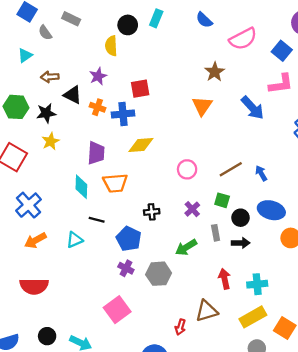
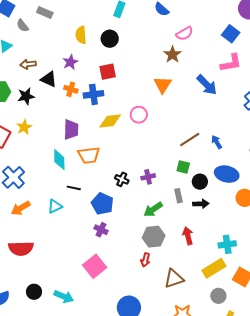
black circle: (128, 25) -> (110, 39), moved
pink semicircle: (243, 39) -> (184, 34), moved, size x0.7
yellow star: (51, 141) -> (24, 127), moved
pink circle: (187, 169) -> (139, 115), moved
purple cross: (192, 209) -> (148, 177), moved, turned 32
black cross: (152, 212) -> (122, 179), turned 32
gray hexagon: (159, 274) -> (154, 237), moved
cyan cross: (257, 284) -> (227, 244), moved
brown triangle: (207, 311) -> (174, 279), moved
red arrow: (180, 327) -> (145, 260), moved

